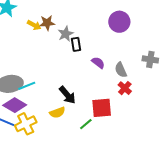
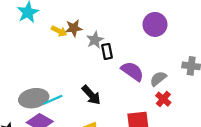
purple semicircle: (98, 63) -> (132, 71), size x1.5
gray semicircle: (121, 70) -> (158, 79), turned 77
black arrow: (67, 95) -> (91, 95), moved

